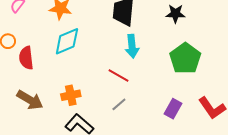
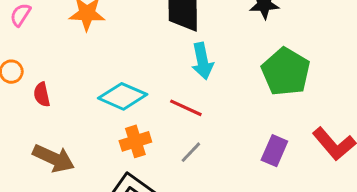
cyan diamond: (67, 41) -> (123, 96), moved, turned 52
red semicircle: (26, 58) -> (42, 95), size x0.7
orange cross: (71, 95) -> (135, 141), moved

